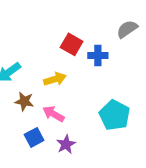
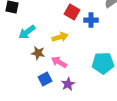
cyan pentagon: (115, 115) -> (103, 63), turned -30

